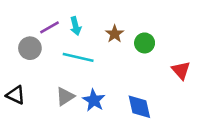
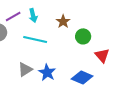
green circle: (145, 43) -> (83, 36), moved
red triangle: (181, 70) -> (102, 55), moved
blue diamond: (139, 107) -> (82, 77), turned -55

